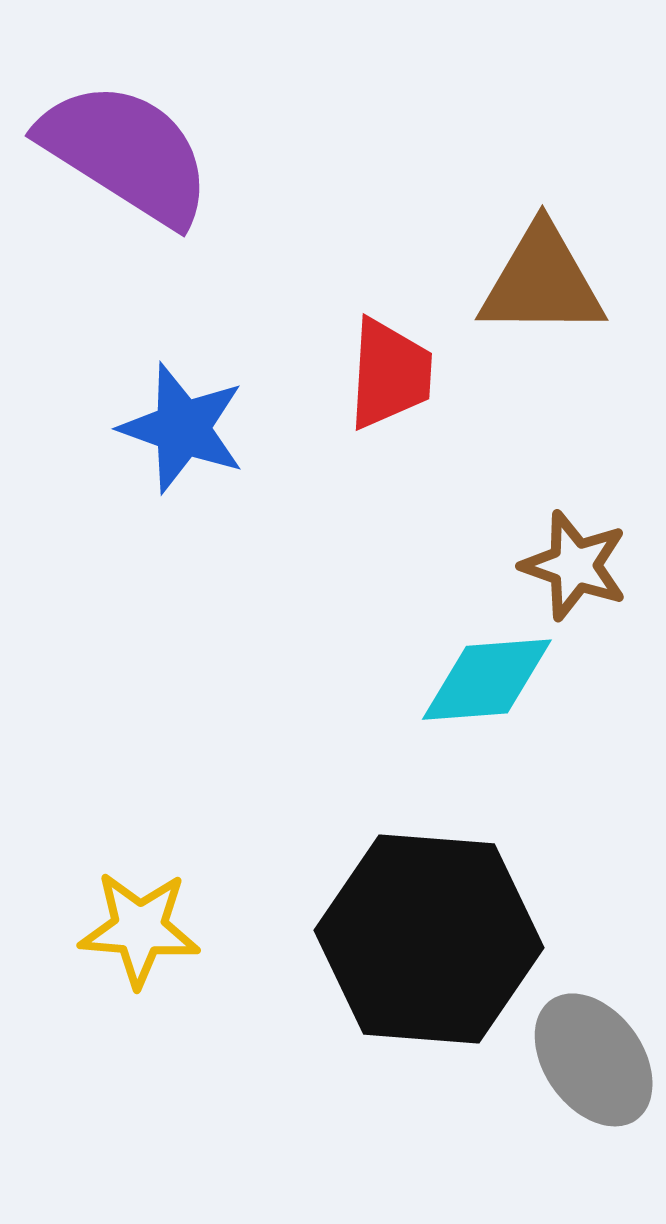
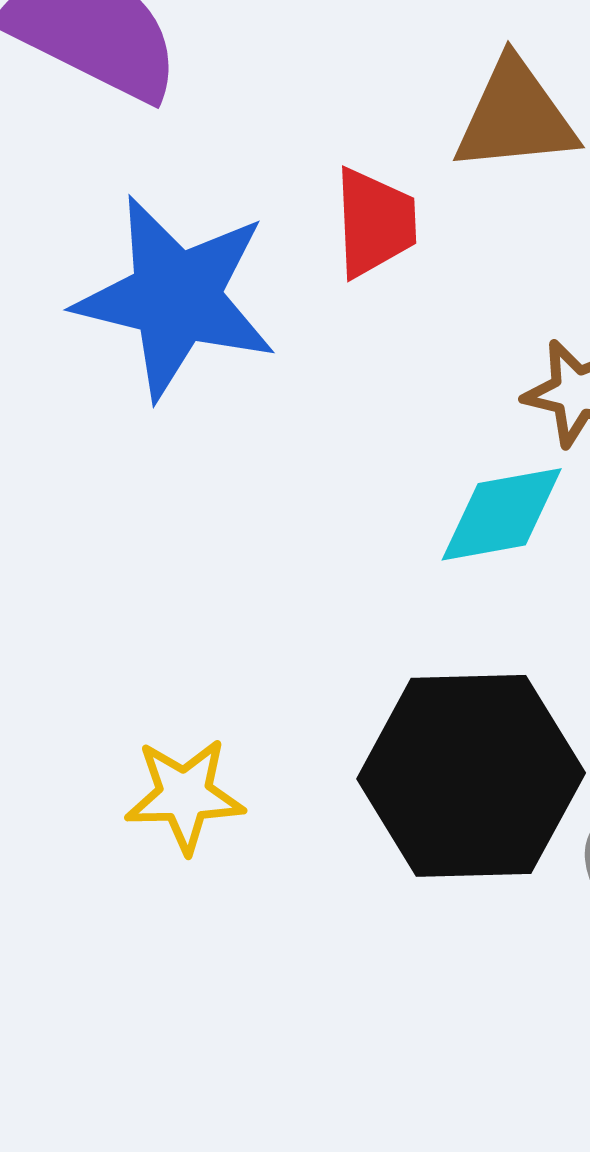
blue star: (182, 428) -> (176, 297), size x1.6

